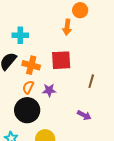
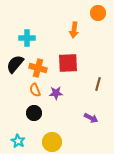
orange circle: (80, 10) -> (98, 13), moved
orange semicircle: (28, 87) -> (35, 90), turned -48
black circle: (27, 110) -> (34, 113), size x0.6

